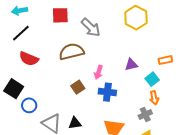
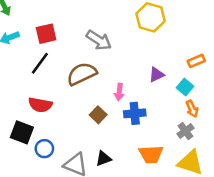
red square: (60, 15) -> (46, 34), moved
black line: (21, 33) -> (40, 63), moved
red semicircle: (29, 59) -> (40, 105), moved

